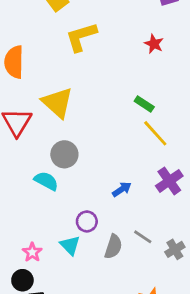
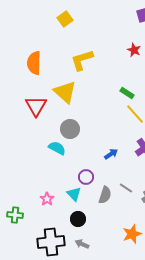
yellow L-shape: (81, 37) -> (82, 60), moved
black circle: (22, 280) -> (78, 219), moved

